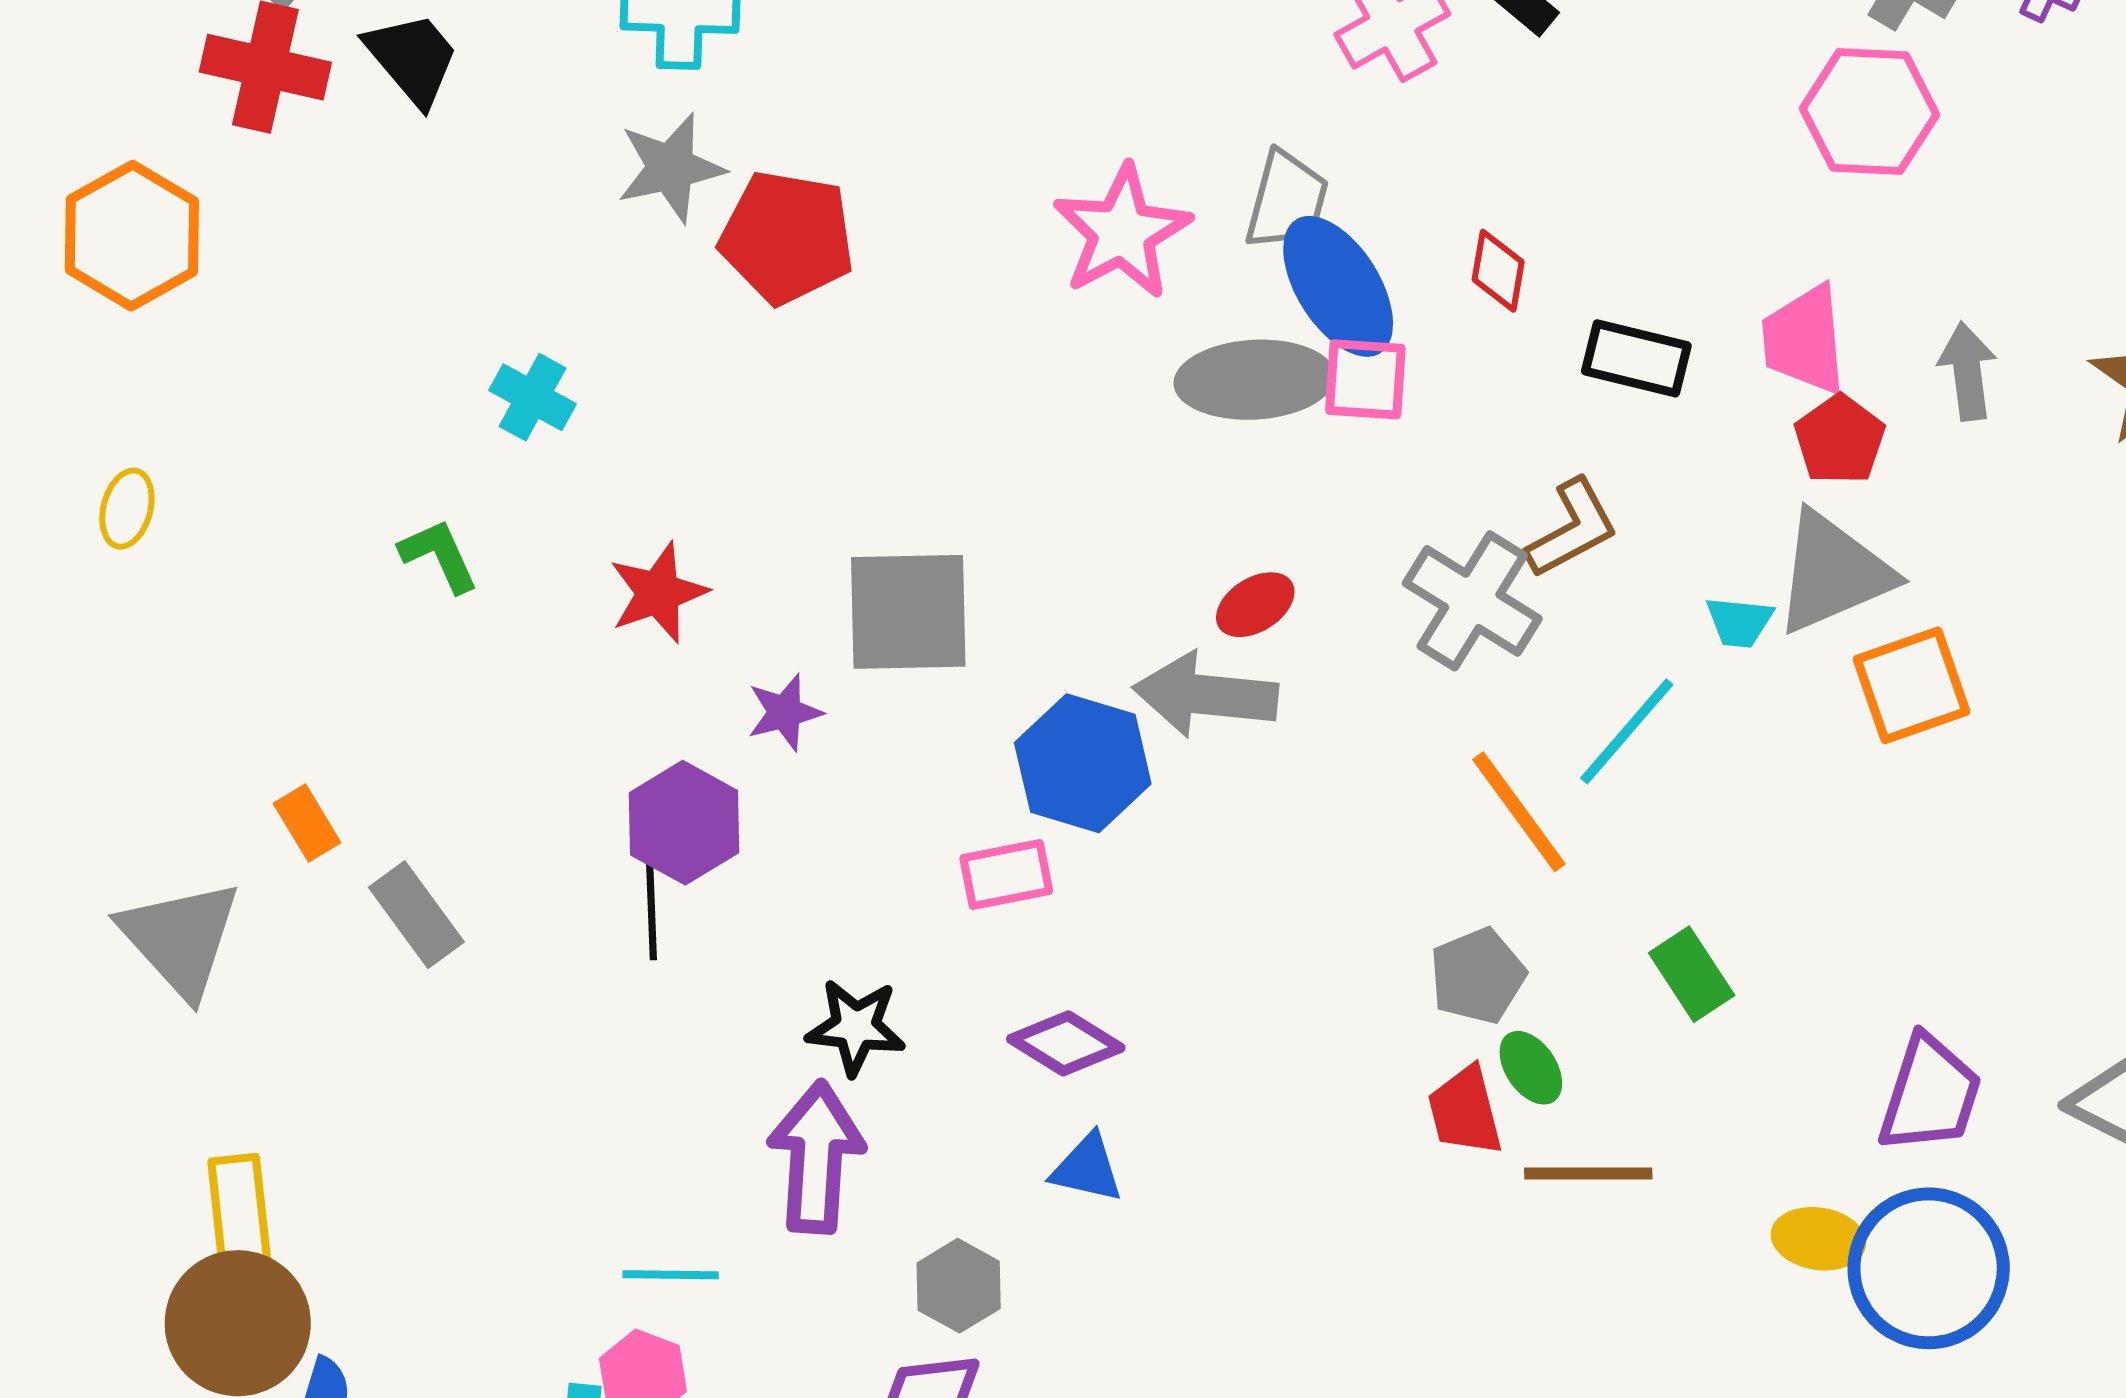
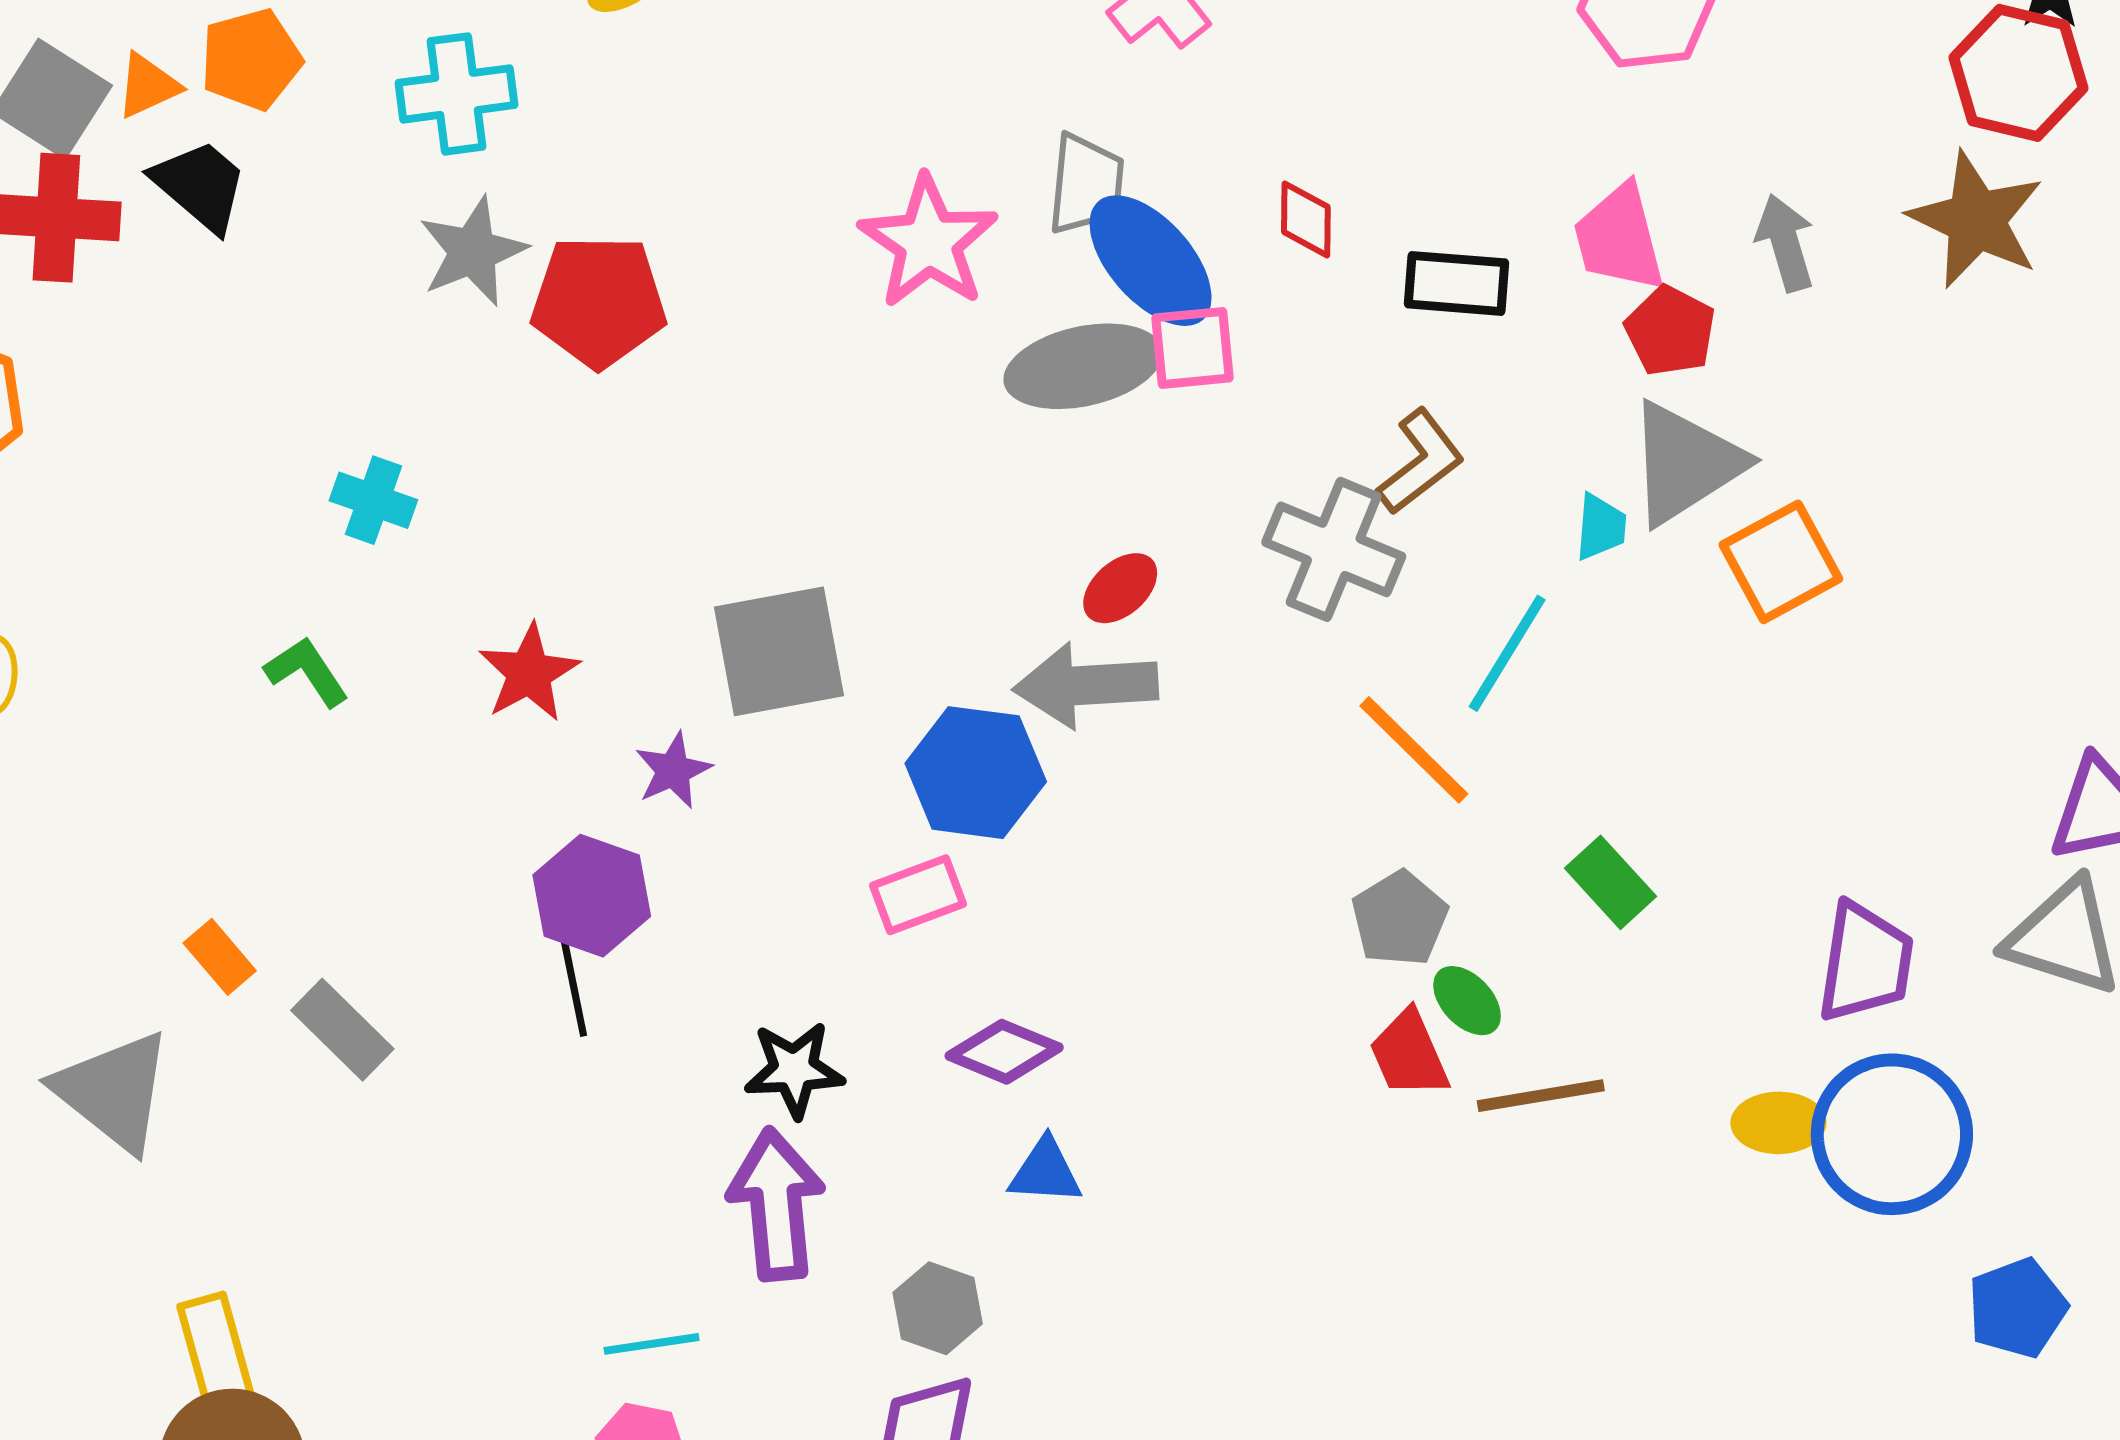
cyan trapezoid: (1739, 622) -> (1601, 527), turned -82

